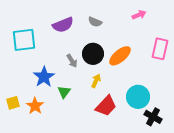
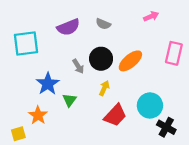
yellow square: (13, 103) -> (18, 134), moved

